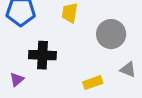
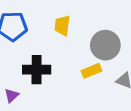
yellow rectangle: (93, 83) -> (91, 71), moved

